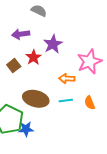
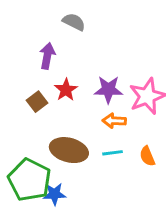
purple arrow: (21, 34) -> (47, 56), turned 108
purple star: (53, 44) -> (108, 90), moved, turned 30

